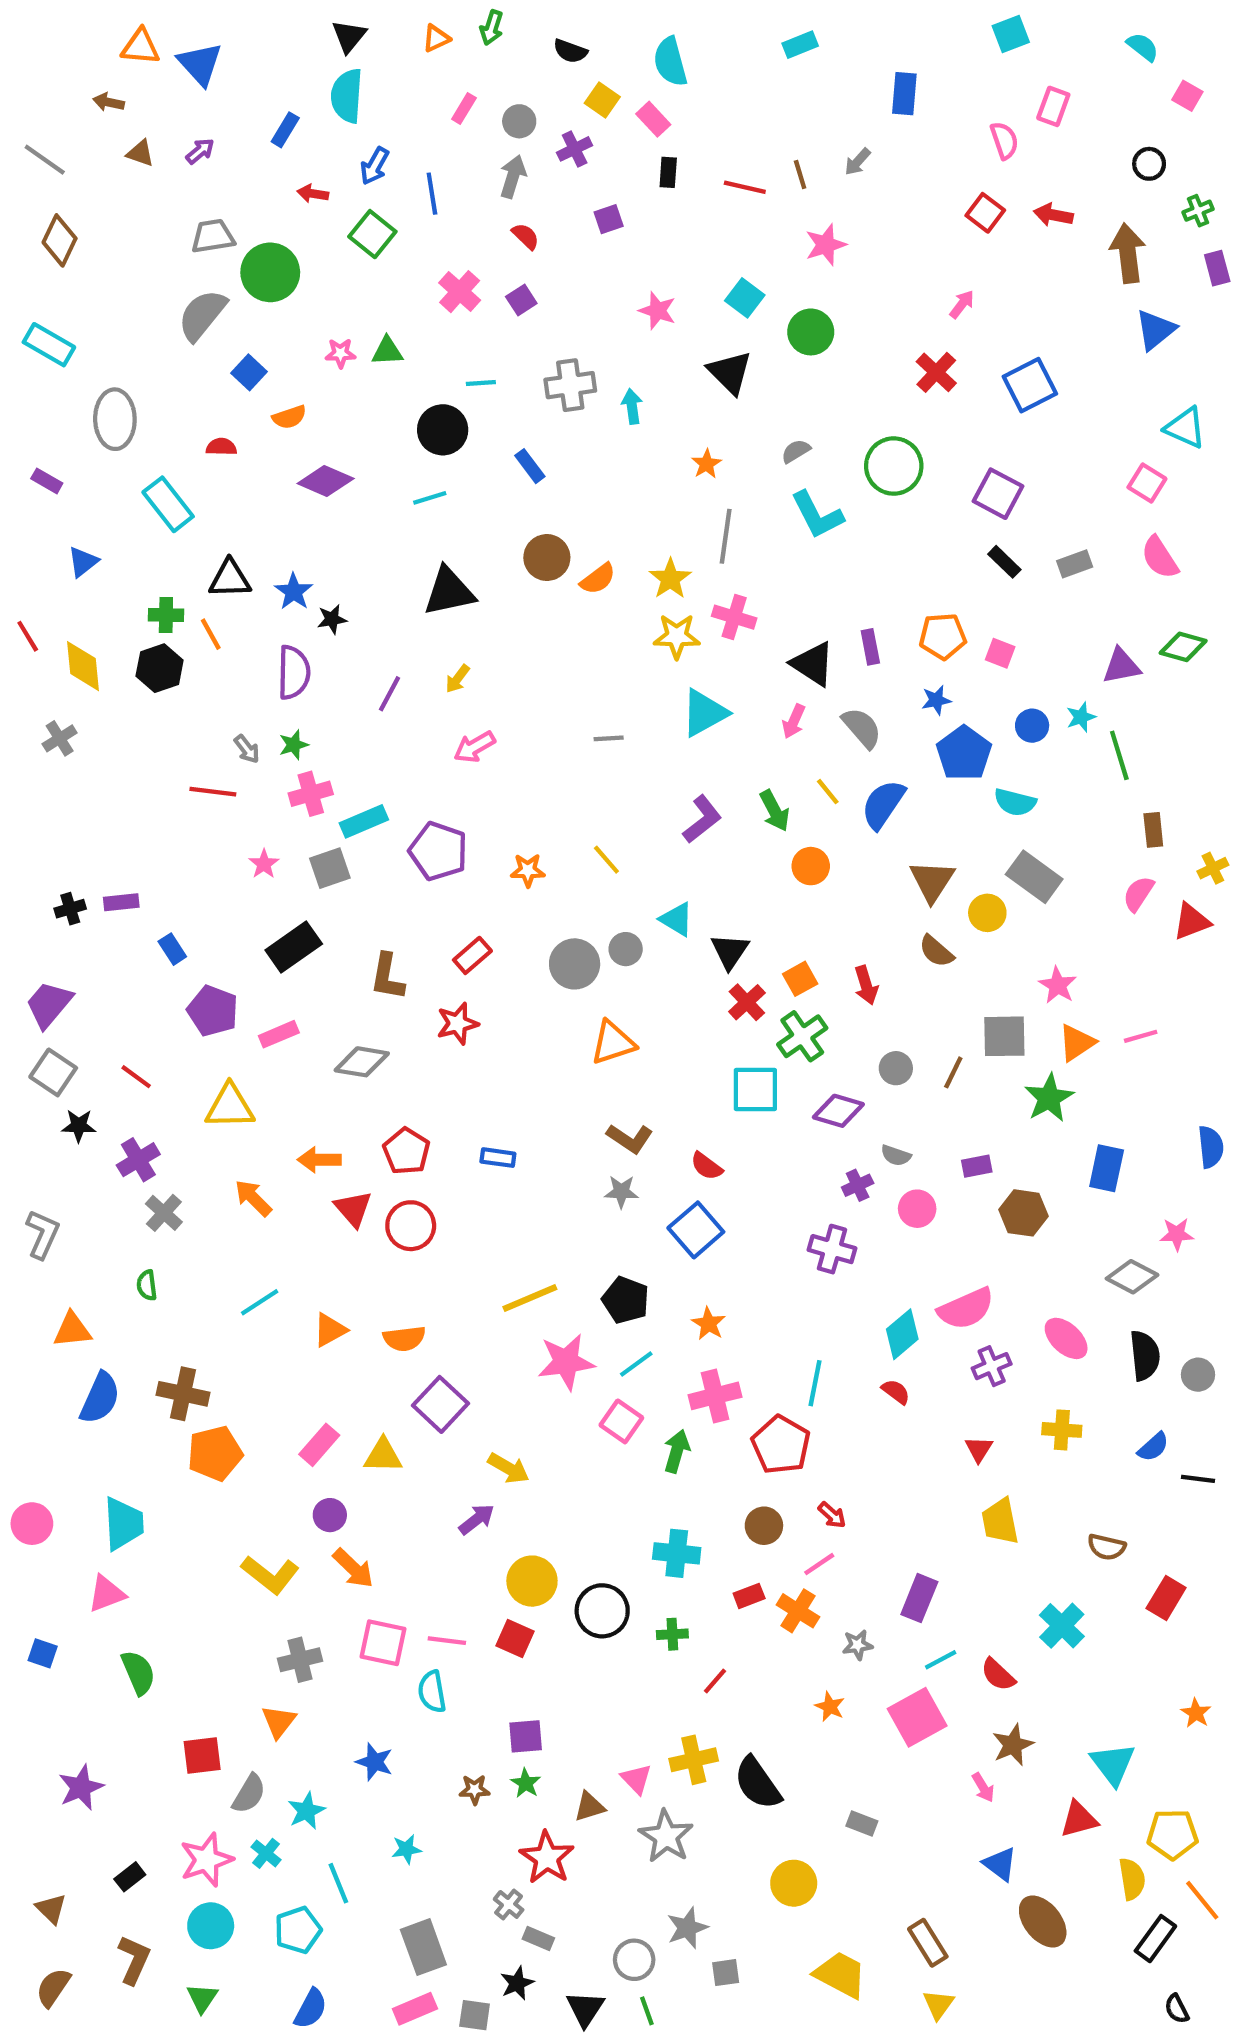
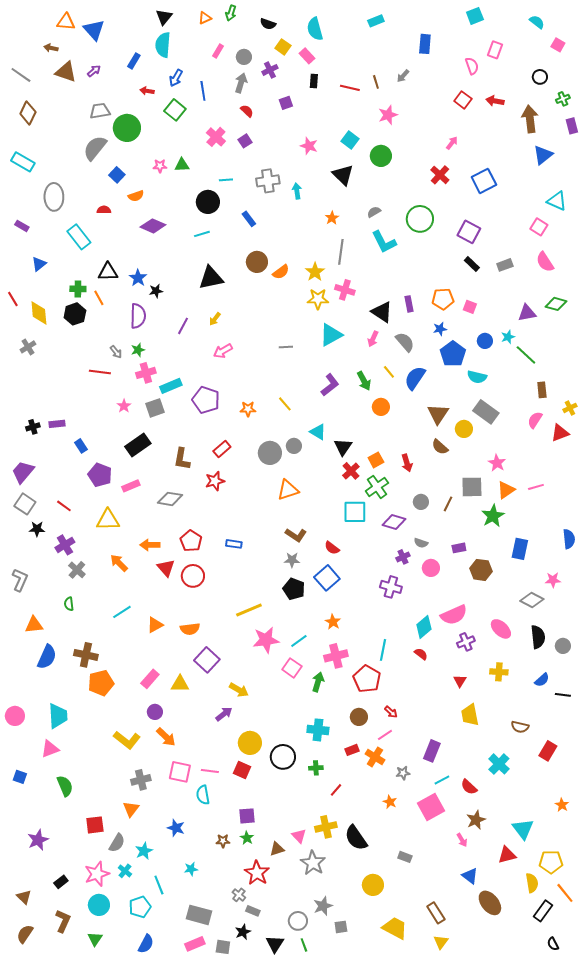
brown triangle: (140, 153) -> (66, 72), size x1.6
green line: (1119, 755) -> (526, 355), turned -30
black pentagon: (626, 1300) -> (294, 589), moved
gray rectangle: (423, 1947) -> (199, 915), turned -55

